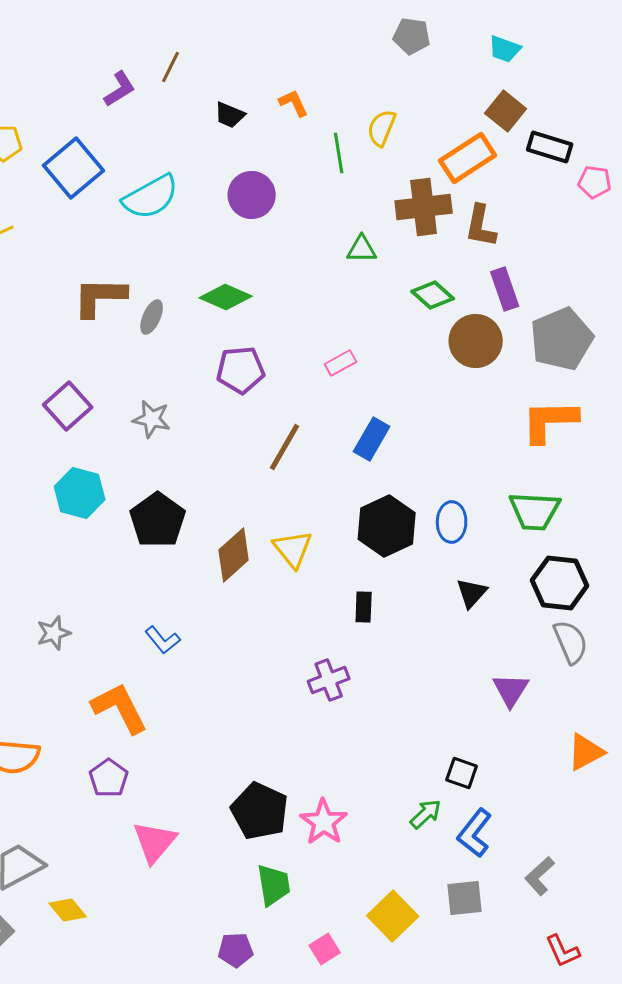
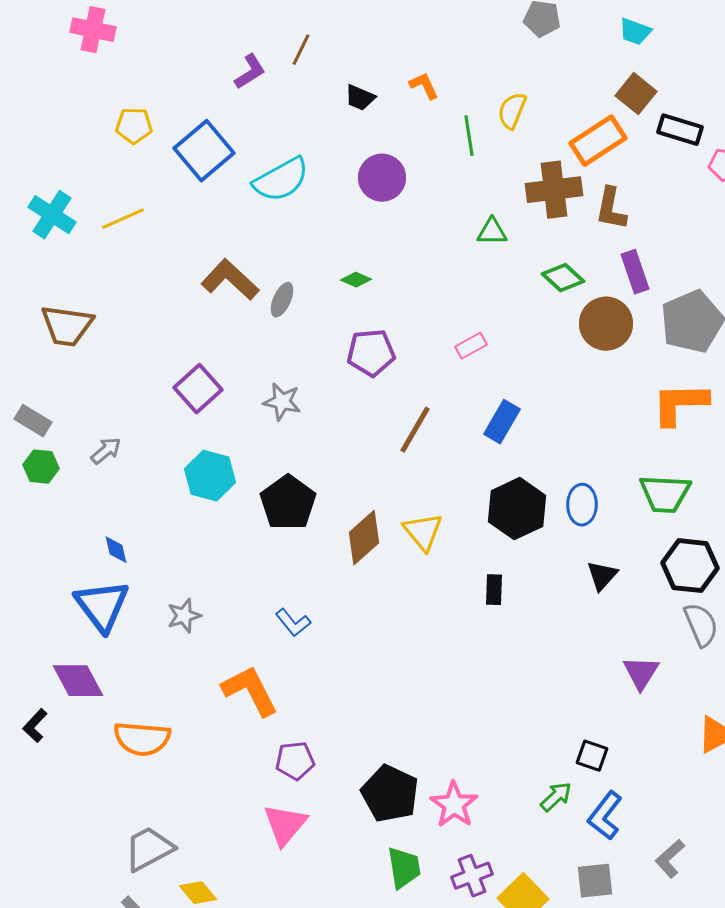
brown L-shape: (100, 297) -> (230, 280), turned 42
green diamond: (226, 297) -> (356, 280), size x0.6
purple cross: (329, 680) -> (472, 876), moved
purple pentagon: (109, 778) -> (295, 761), moved, turned 30

